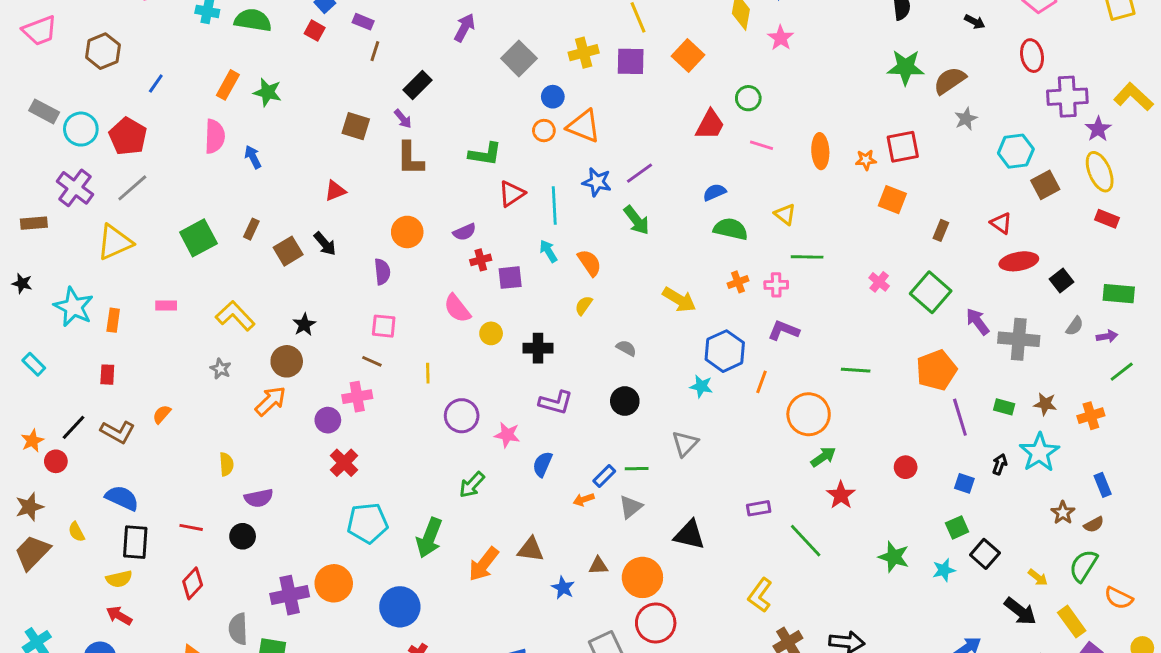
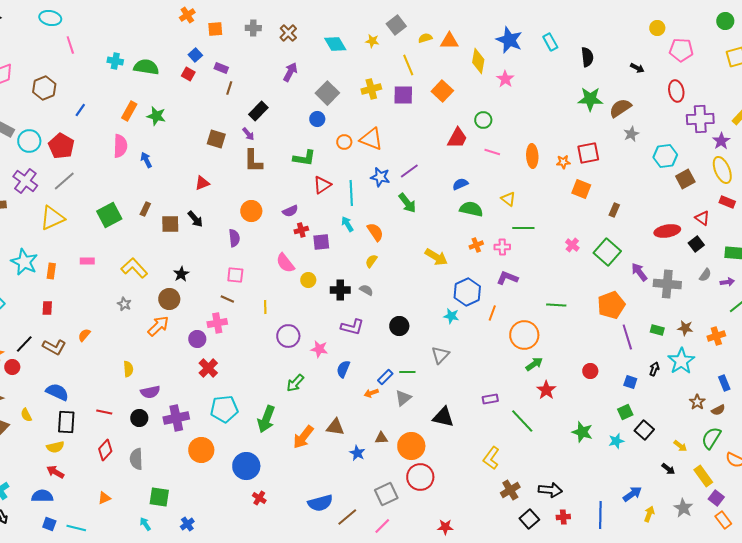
blue circle: (553, 97) -> (317, 119), moved
red triangle: (1001, 223) -> (702, 218), moved
brown square: (288, 251) -> (170, 224), turned 30
gray semicircle: (626, 348) -> (366, 290), moved
purple cross: (290, 595) -> (176, 418), moved
black arrow: (1020, 611) -> (668, 469), size x0.6
gray semicircle: (238, 629) -> (136, 459), moved

